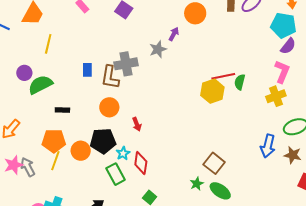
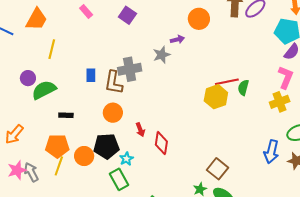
purple arrow: (174, 34) -> (177, 40), turned 48
red diamond: (141, 163) -> (161, 143), moved

